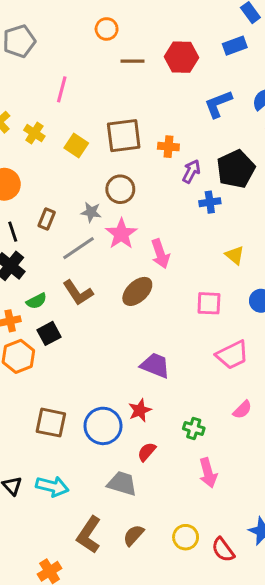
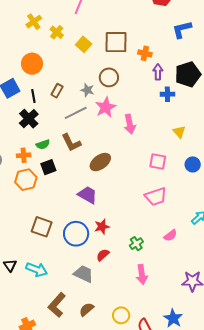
purple arrow: (191, 171) -> (158, 72), turned -35
brown ellipse: (137, 291) -> (100, 162), moved
pink trapezoid: (232, 355) -> (156, 197), moved
purple trapezoid: (155, 365) -> (88, 195), moved
green cross: (194, 428) -> (136, 244), turned 32

